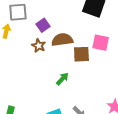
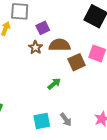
brown square: (81, 54) -> (77, 62), turned -30

